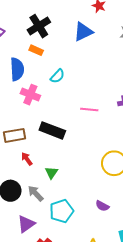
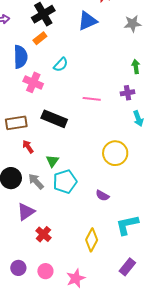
orange rectangle: (36, 50) -> (40, 38), turned -64
cyan pentagon: (62, 211) -> (65, 182), moved

